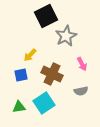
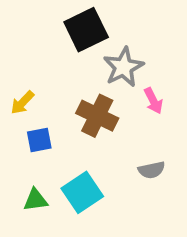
yellow arrow: (30, 55) -> (22, 103), moved
pink arrow: (82, 64) -> (153, 101), moved
brown cross: (52, 74) -> (97, 116), moved

